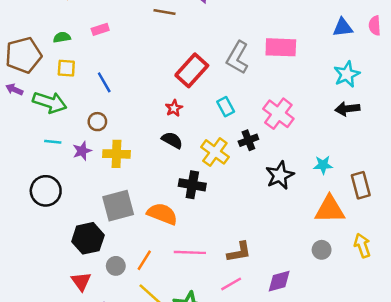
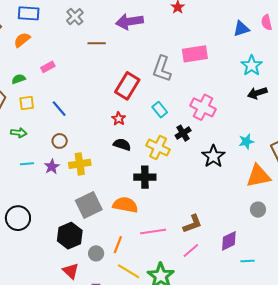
green arrow: (50, 102) -> (19, 133), size x0.6
black circle: (46, 191) -> (18, 218), moved

